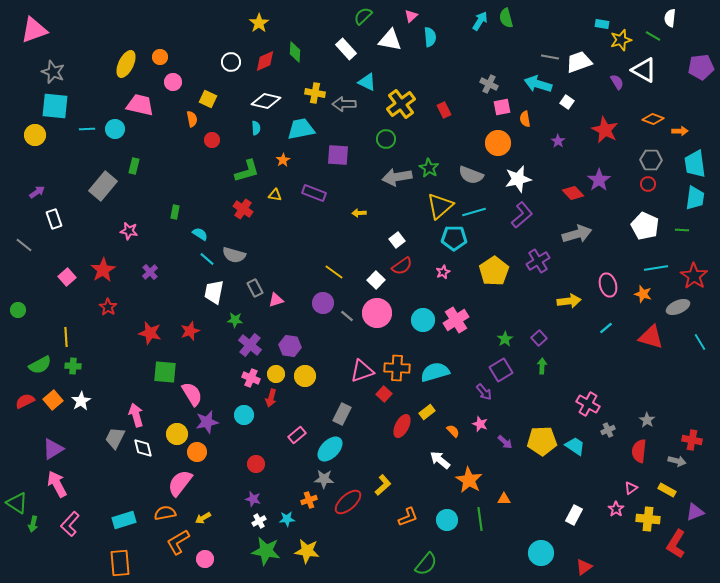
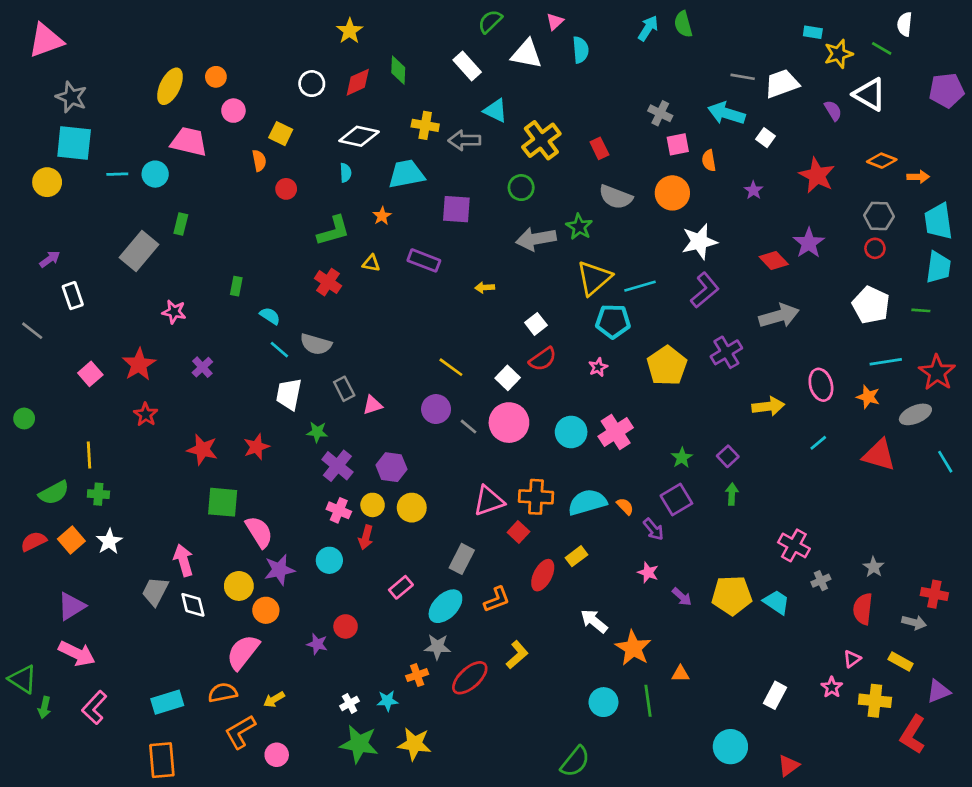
gray semicircle: (471, 175) -> (616, 197), moved
orange semicircle: (453, 431) -> (625, 506), moved
pink arrow: (57, 484) -> (77, 653), turned 144
purple star: (253, 499) -> (317, 644), moved
orange L-shape: (408, 517) -> (497, 599), moved

